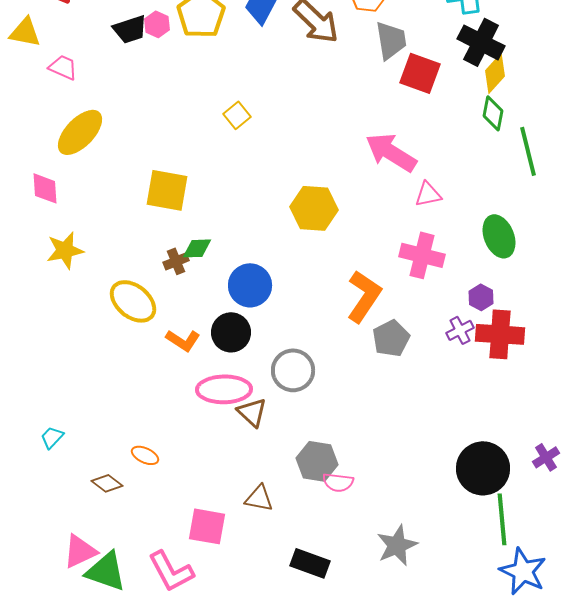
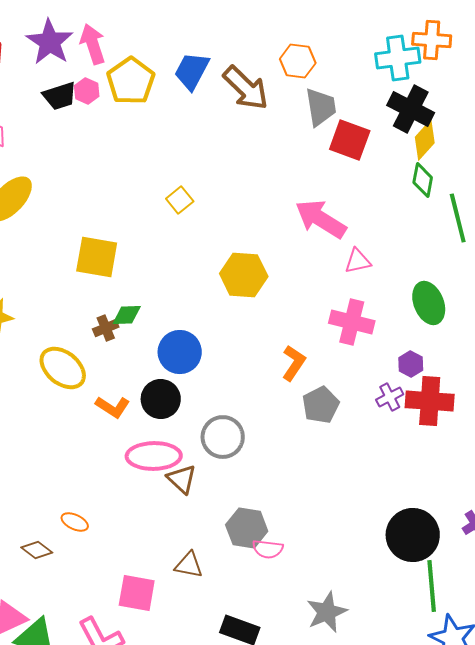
yellow square: (237, 115) -> (180, 200), moved
orange L-shape: (364, 296) -> (294, 363), size x0.7

